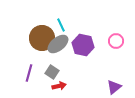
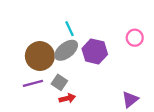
brown circle: (42, 38) -> (40, 56), moved
pink circle: (116, 41) -> (135, 38), moved
purple line: (29, 73) -> (33, 83), turned 60

